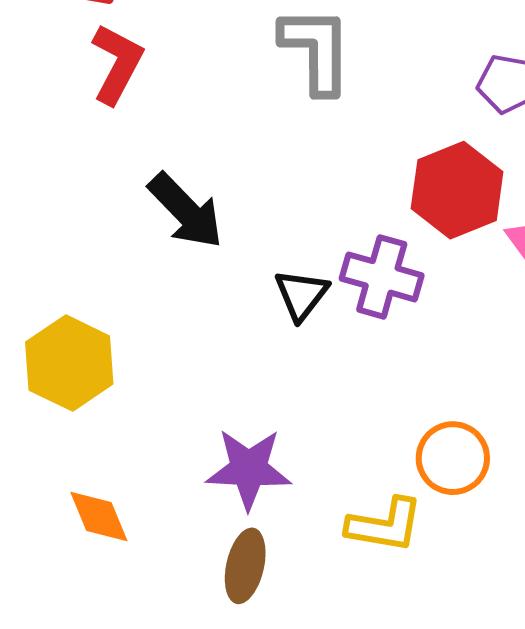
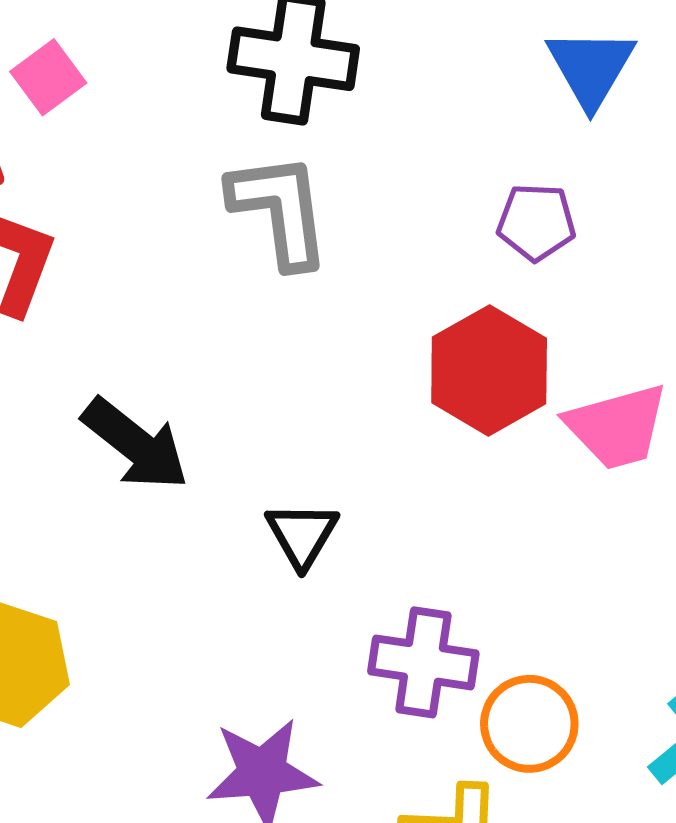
purple cross: (382, 277) -> (423, 662), moved

